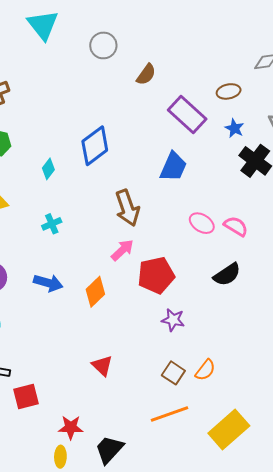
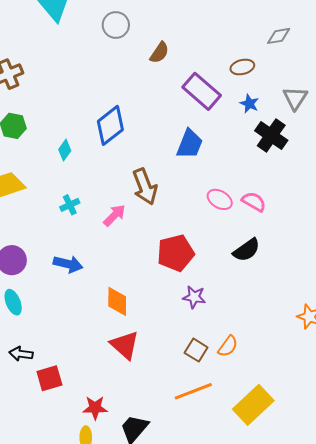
pink arrow: (122, 250) -> (114, 215), moved
orange diamond: (95, 292) -> (117, 301), moved, turned -44
red triangle: (102, 366) -> (125, 345), size x1.4

